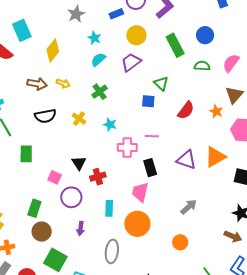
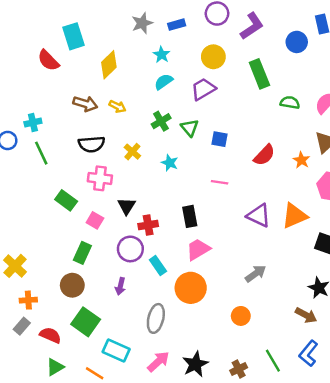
blue rectangle: (116, 14) -> (177, 25), moved
blue circle: (205, 35) -> (297, 42), moved
green triangle: (161, 83) -> (190, 128), moved
pink cross: (127, 147) -> (100, 178), moved
green rectangle: (26, 154) -> (66, 200), moved, turned -60
black rectangle: (150, 168) -> (190, 216), moved
pink trapezoid: (140, 192) -> (198, 249), turned 40
purple circle: (71, 197) -> (130, 249), moved
green rectangle: (34, 208) -> (82, 253), moved
cyan rectangle: (109, 208) -> (158, 265), turned -42

